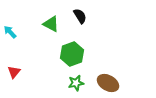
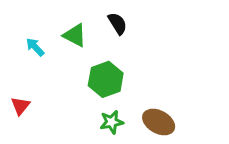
cyan arrow: (10, 32) -> (35, 47), moved

